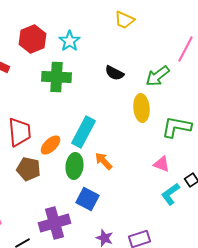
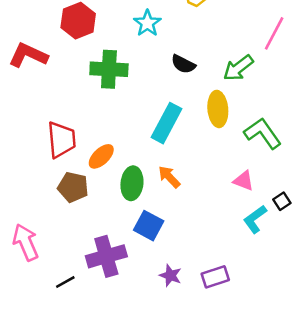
cyan star: (70, 41) -> (147, 23), moved
green L-shape: (176, 127) -> (263, 133), turned 44
cyan rectangle: (84, 132) -> (167, 123), moved

